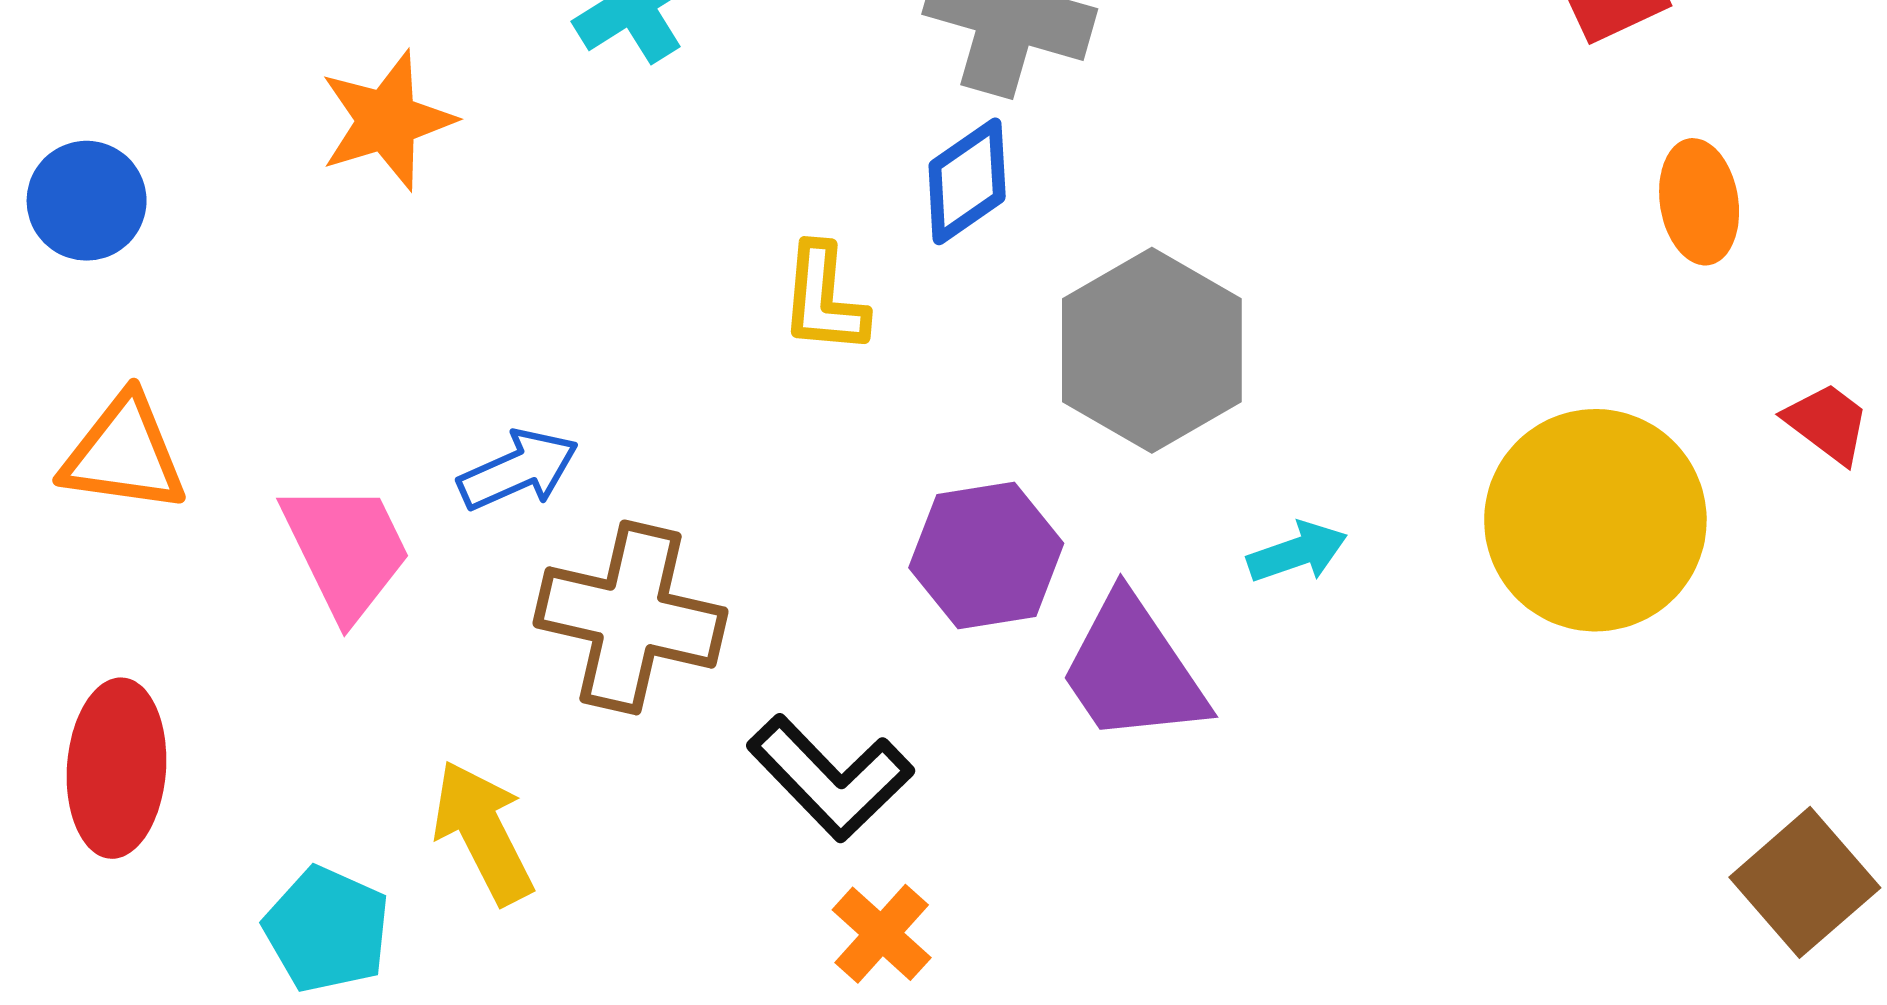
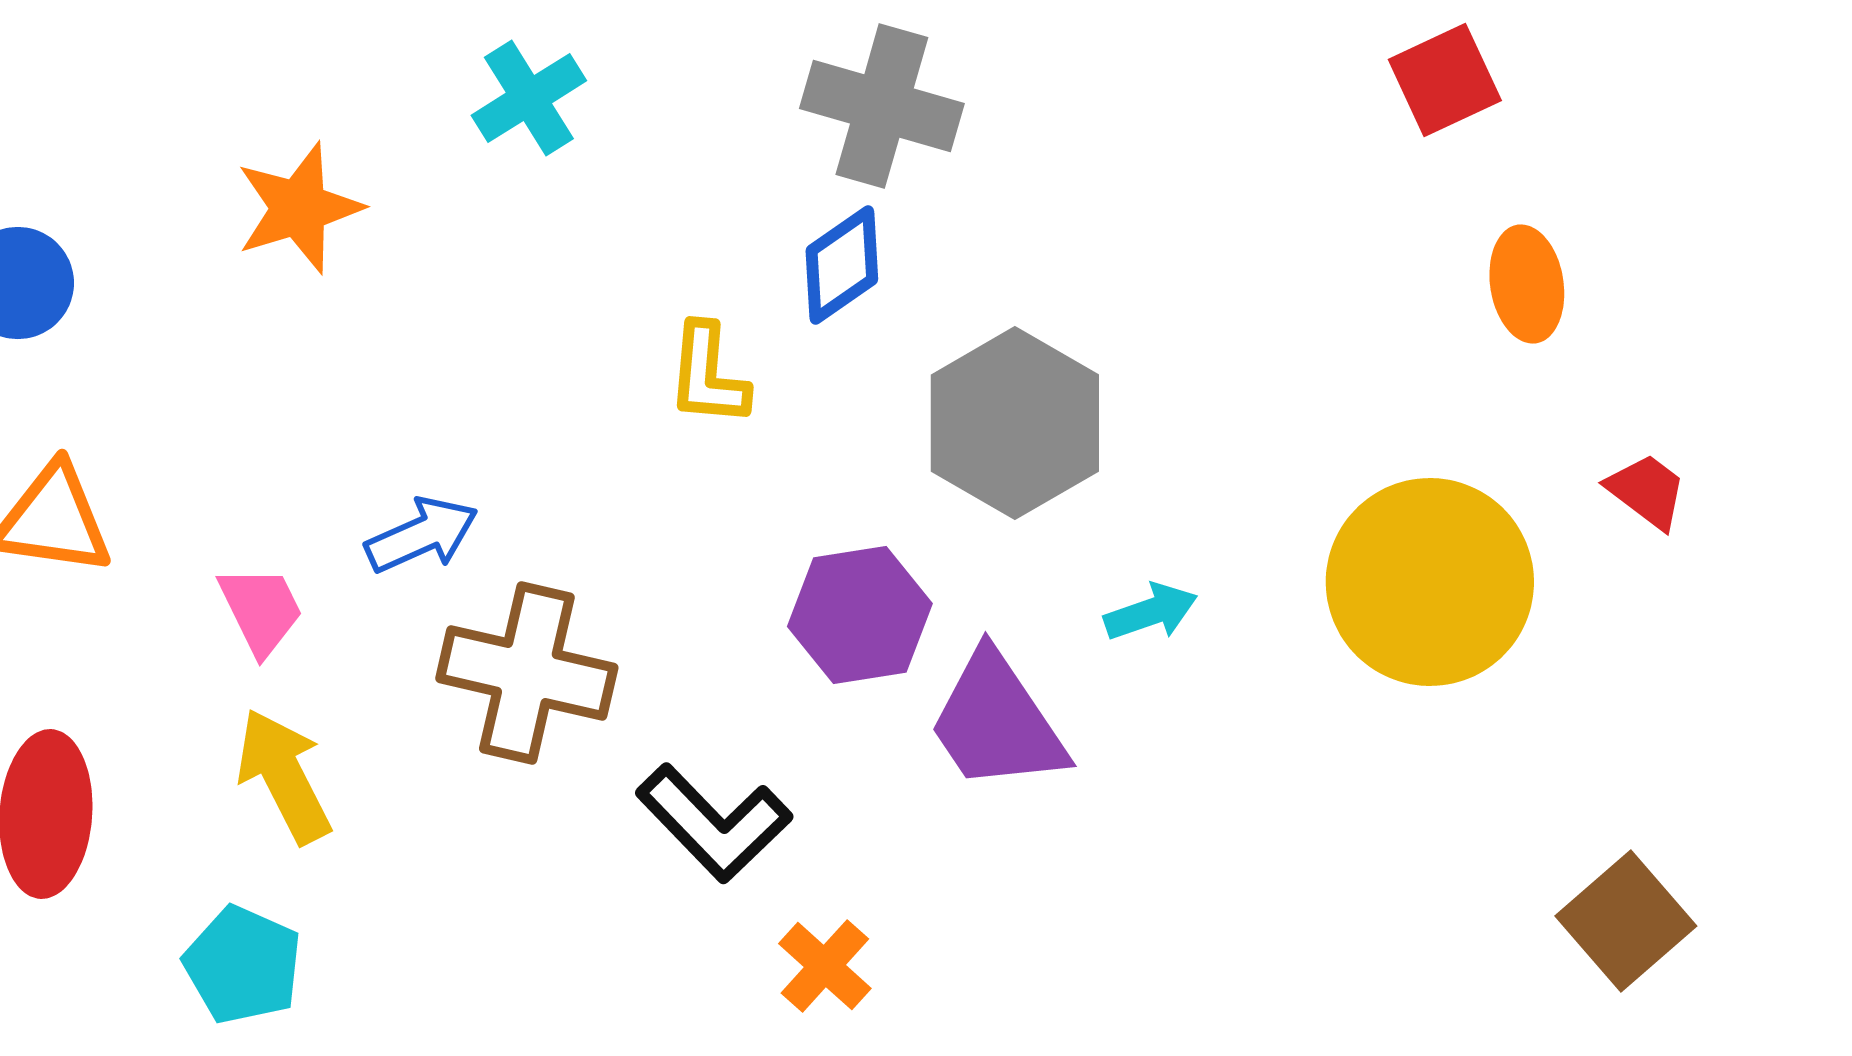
pink trapezoid: (346, 550) -> (261, 610), size x0.7
yellow arrow: (483, 832) -> (284, 776), moved
orange cross: (882, 934) -> (825, 966), moved

